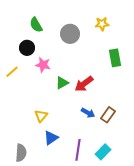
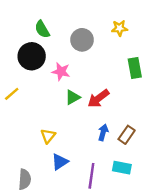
black circle: (27, 48) -> (32, 56), size x1.5
pink star: (43, 65) -> (61, 72), moved
yellow line: (12, 72) -> (12, 94), moved
blue arrow: (88, 113) -> (103, 132), turned -104
cyan rectangle: (103, 152) -> (122, 168), moved, turned 56

